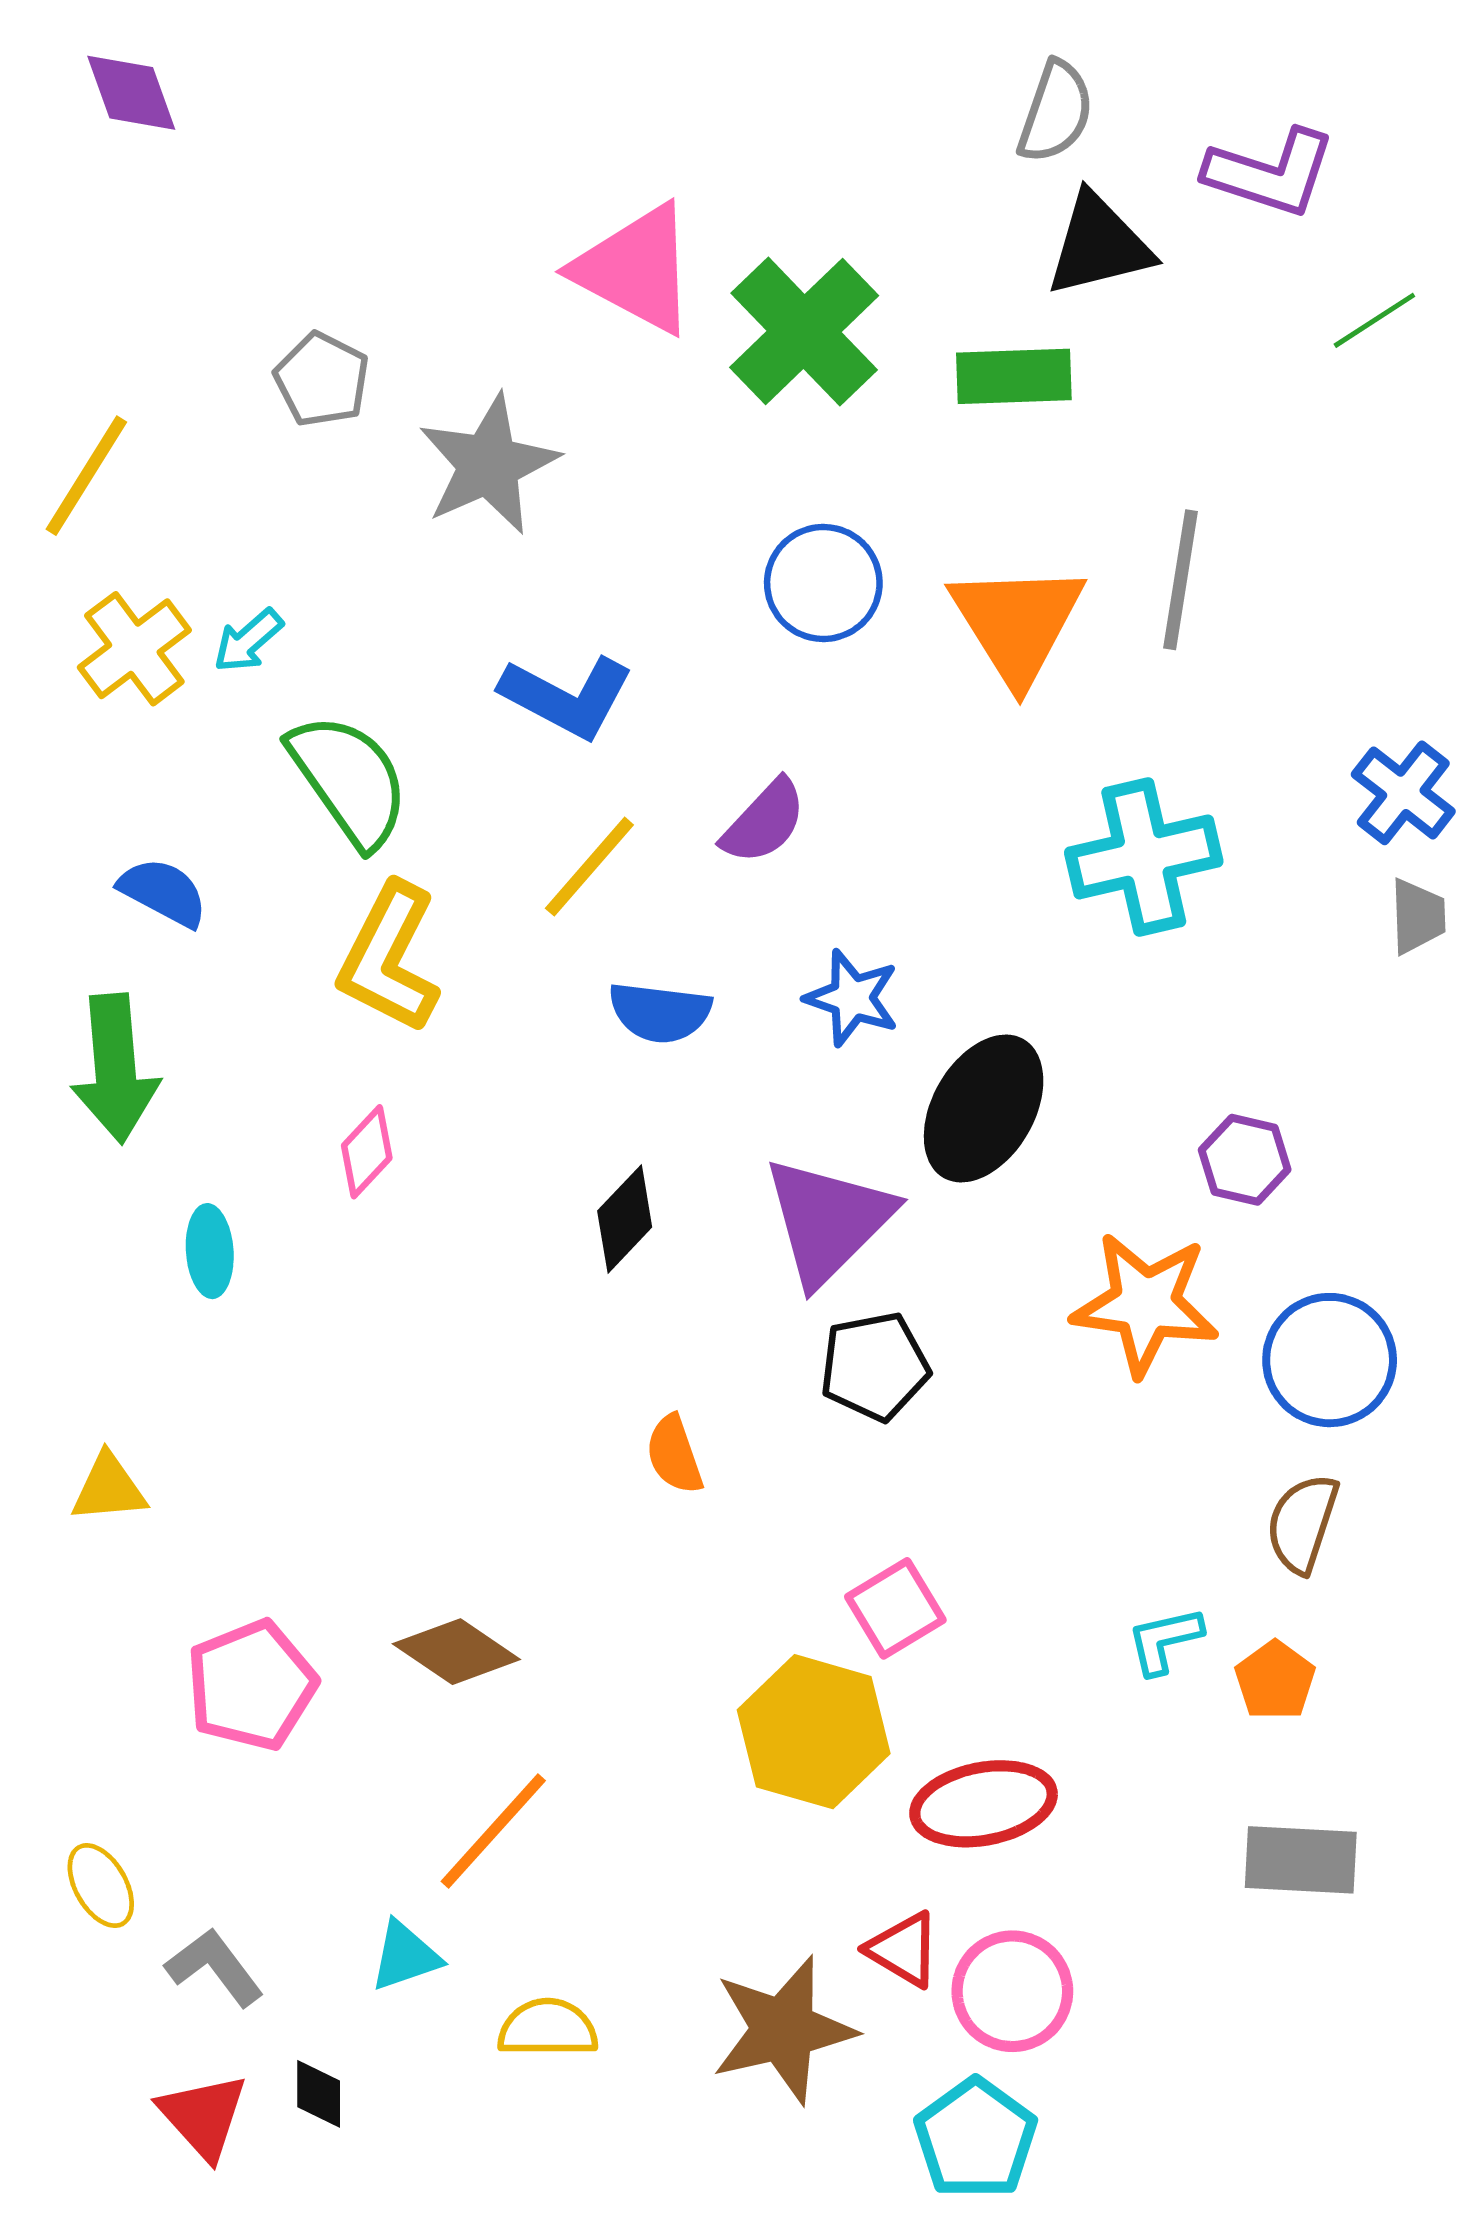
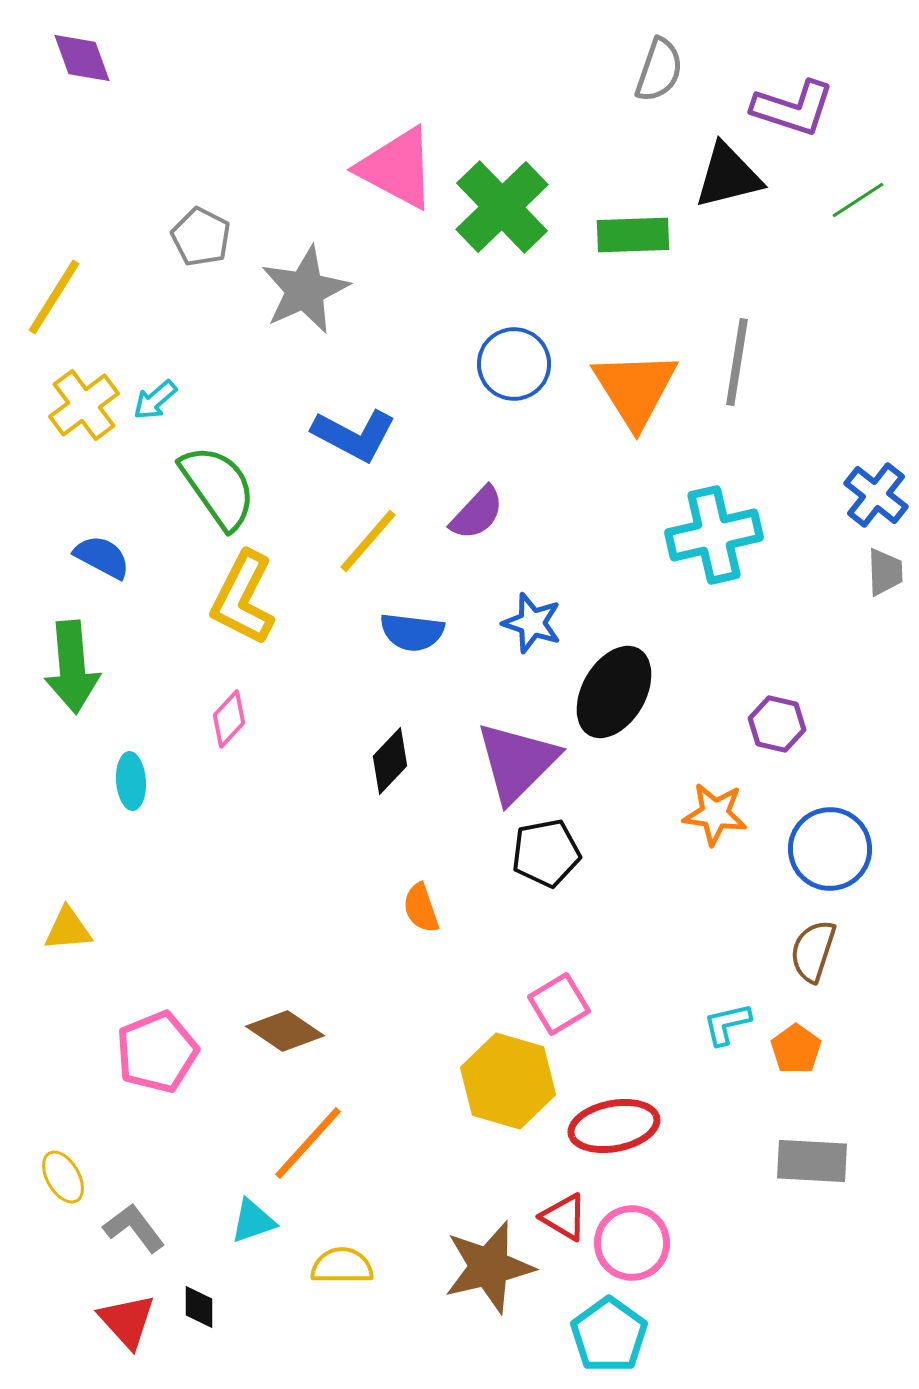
black triangle: (1099, 245) -> (728, 176), moved
orange star: (1145, 1304) -> (715, 814), size x0.7

